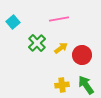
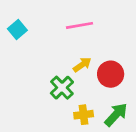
green cross: (37, 43) -> (62, 88), moved
green arrow: (86, 85) -> (116, 115), turned 78

